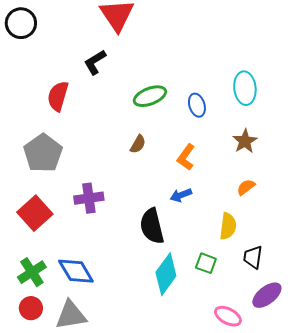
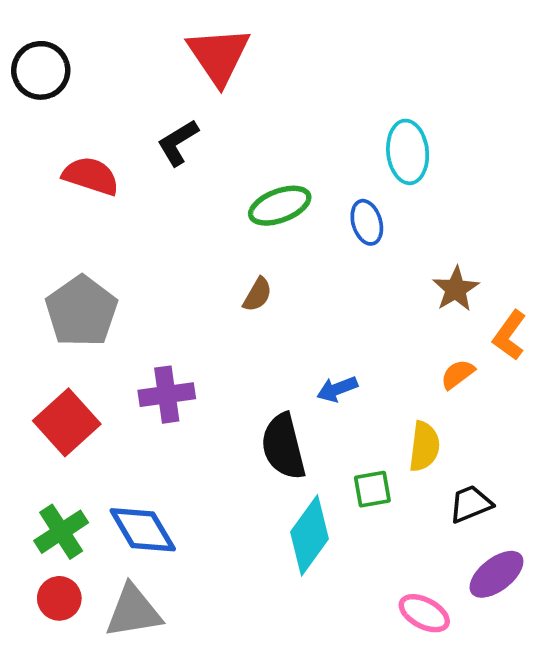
cyan ellipse: (245, 88) -> (408, 152), moved
red semicircle: (58, 96) -> (91, 176), moved, turned 92
orange L-shape: (186, 157) -> (509, 335), moved
black trapezoid: (253, 257) -> (471, 504), turned 60
green square: (206, 263) -> (372, 489), moved, turned -30

